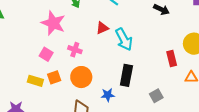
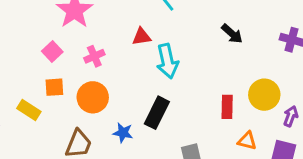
pink cross: (75, 50) -> (94, 56), turned 32
yellow rectangle: (35, 81) -> (29, 110), moved

